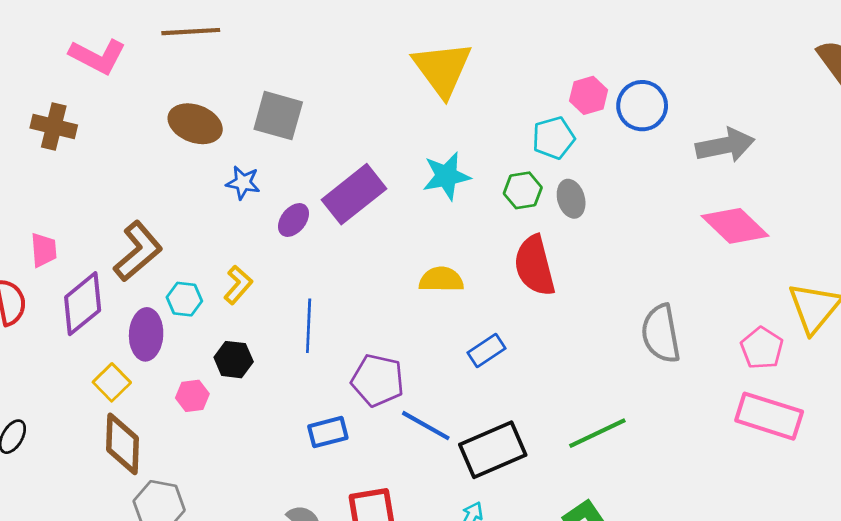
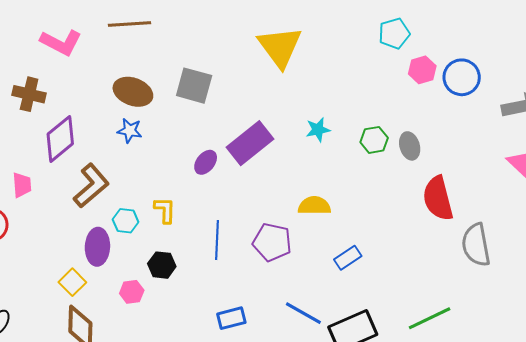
yellow triangle: (442, 69) -> (280, 47), moved
cyan pentagon: (553, 138) -> (394, 33), moved
cyan star: (446, 176) -> (318, 130), size x0.7
blue star: (243, 183) -> (130, 131), moved
red semicircle: (535, 266) -> (438, 198), moved
yellow L-shape: (238, 285) -> (165, 210), turned -40
purple diamond: (83, 304) -> (60, 139), moved
purple pentagon: (378, 380) -> (272, 242), moved

